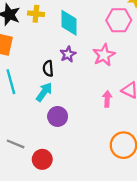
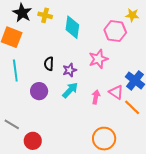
purple star: (68, 54) -> (70, 70), moved
cyan arrow: (44, 92) -> (70, 90), moved
purple circle: (58, 116) -> (39, 91), moved

